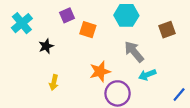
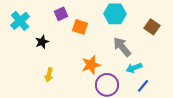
brown square: (167, 30) -> (152, 27), turned -35
blue line: (179, 95) -> (143, 86), moved

